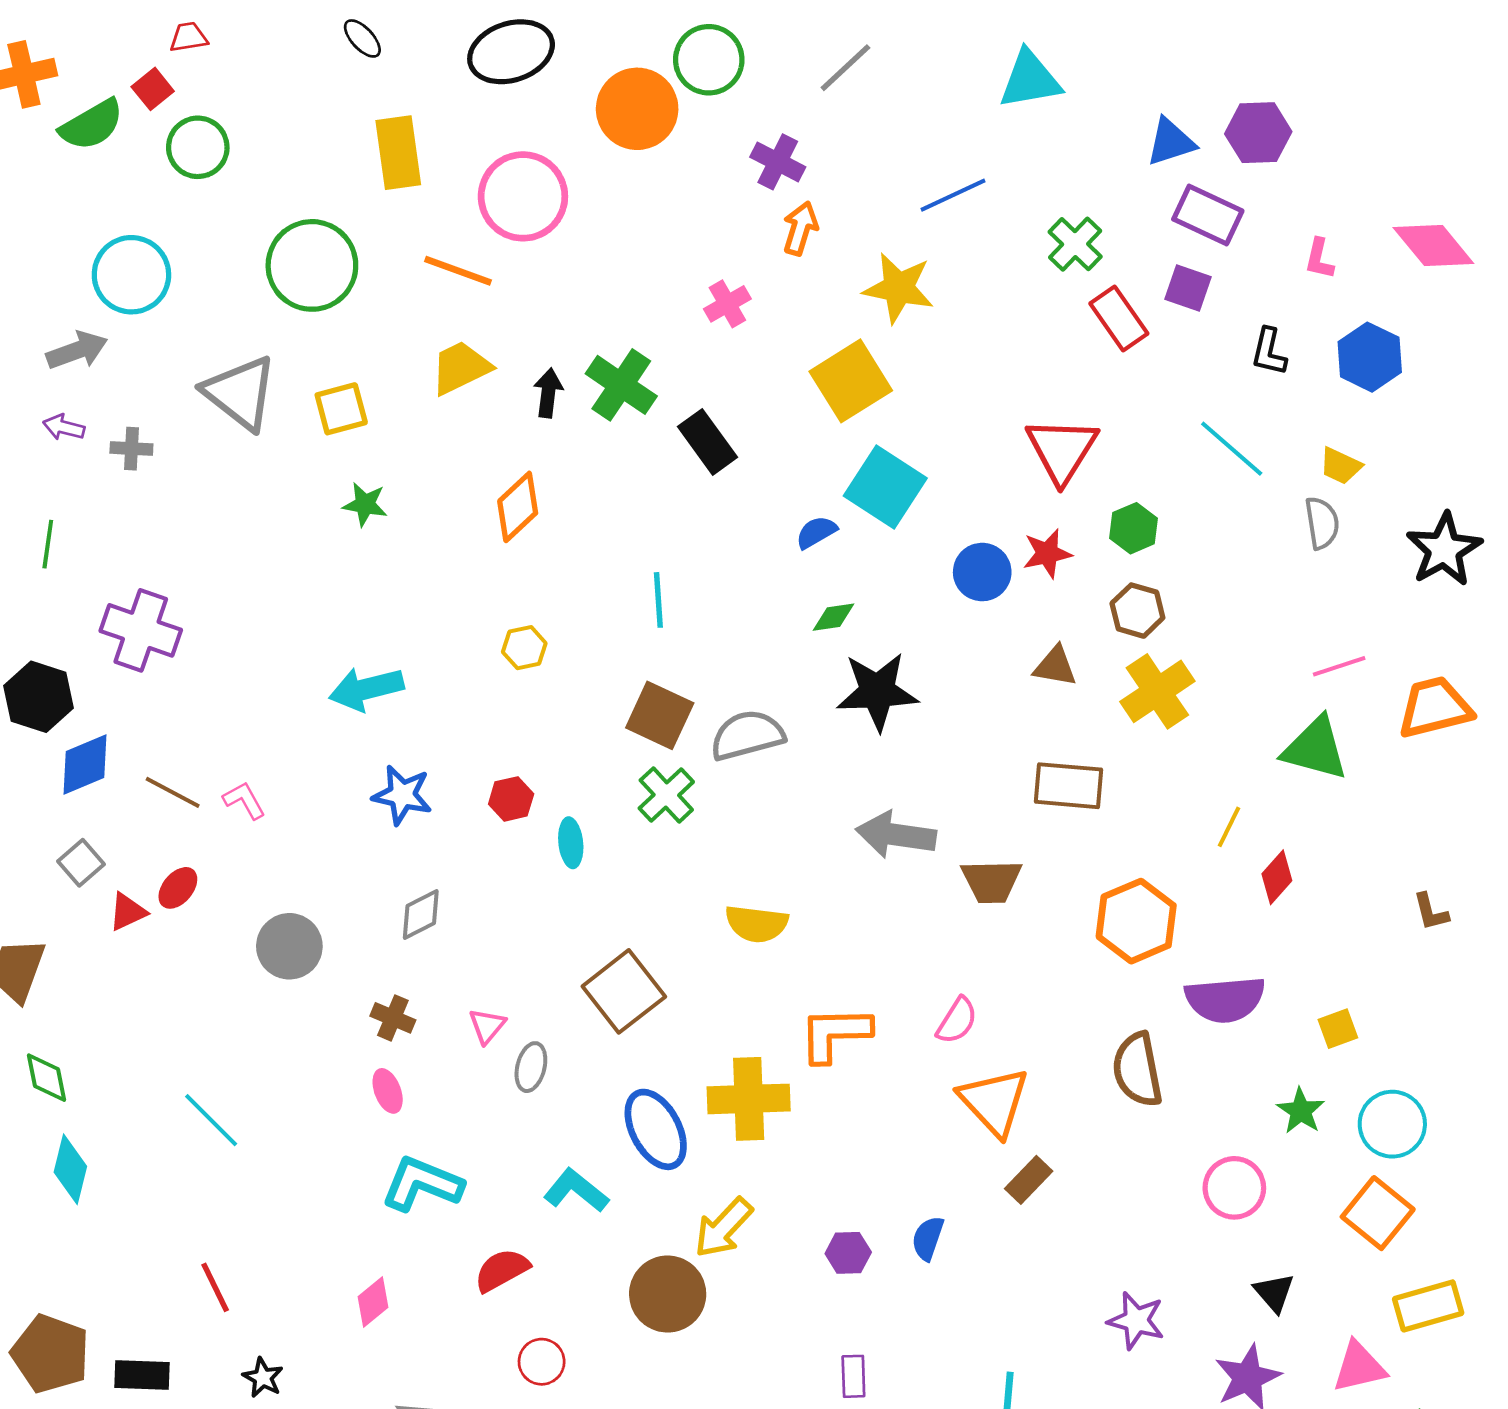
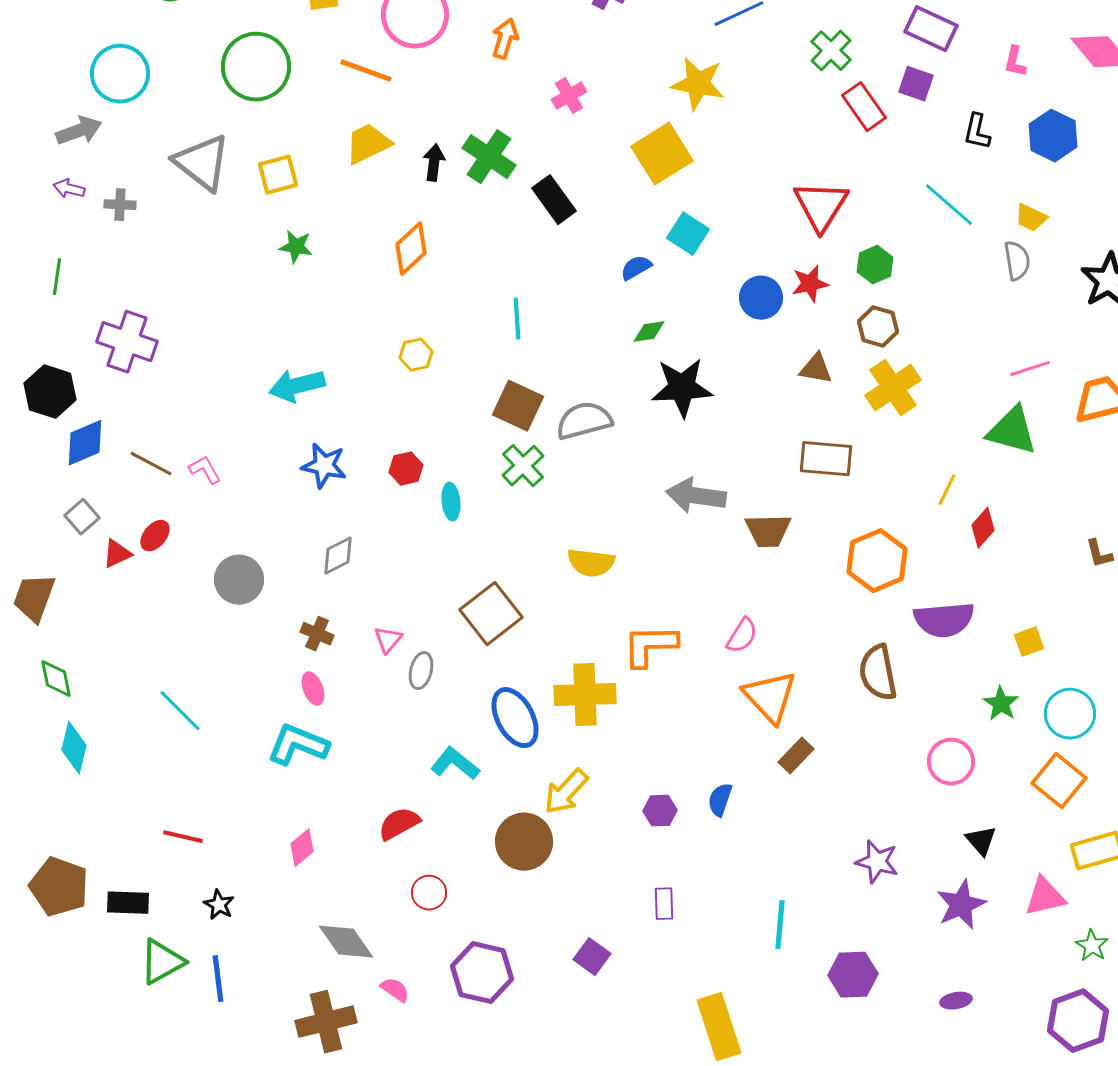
orange arrow: (800, 228) -> (505, 39), moved
cyan square: (885, 487) -> (688, 234), size x0.7
cyan L-shape: (422, 1184) -> (298, 745), moved
red line: (215, 1287) -> (183, 837), turned -51

